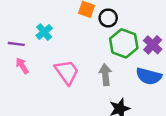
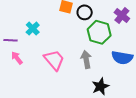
purple cross: (153, 45) -> (122, 15), moved

